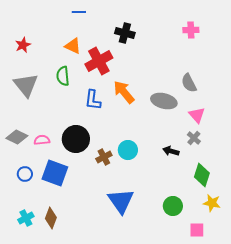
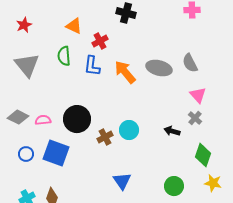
red cross: (99, 61) -> (100, 41), size x0.6
blue L-shape: (93, 100) -> (92, 66), moved
gray ellipse: (164, 101) -> (159, 68), moved
blue triangle: (121, 201) -> (122, 181), size x0.7

